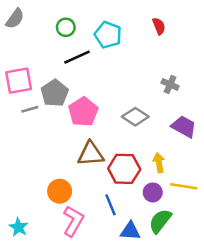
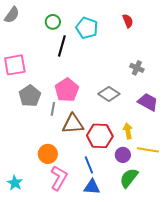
black line: (77, 57) -> (62, 46), turned -50
gray pentagon: (55, 93) -> (30, 96), moved
gray line: (30, 109) -> (53, 109), moved, turned -64
blue triangle: (130, 231) -> (92, 187), moved

